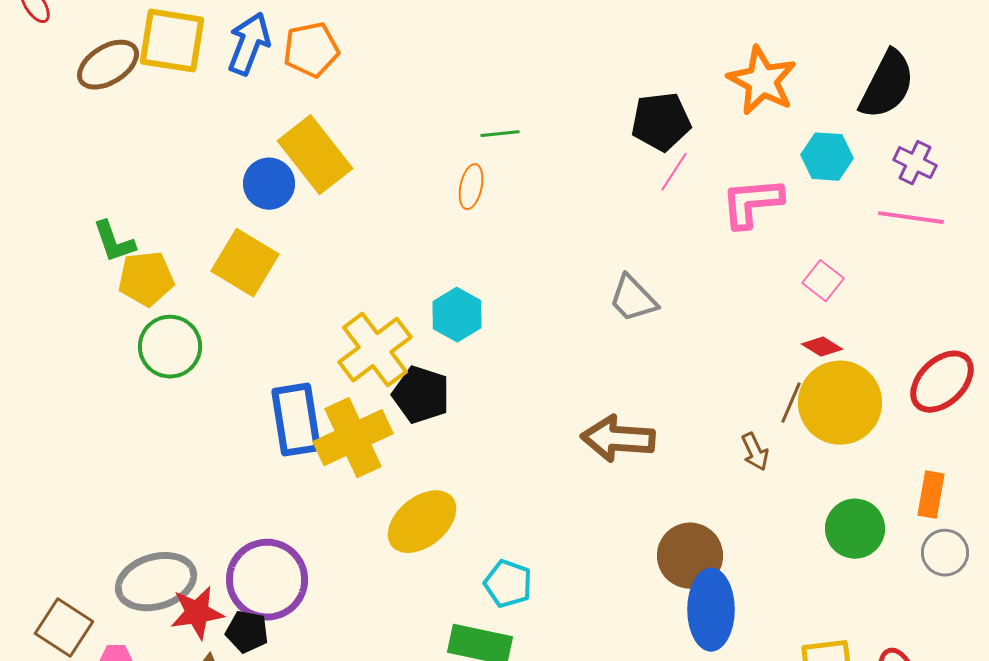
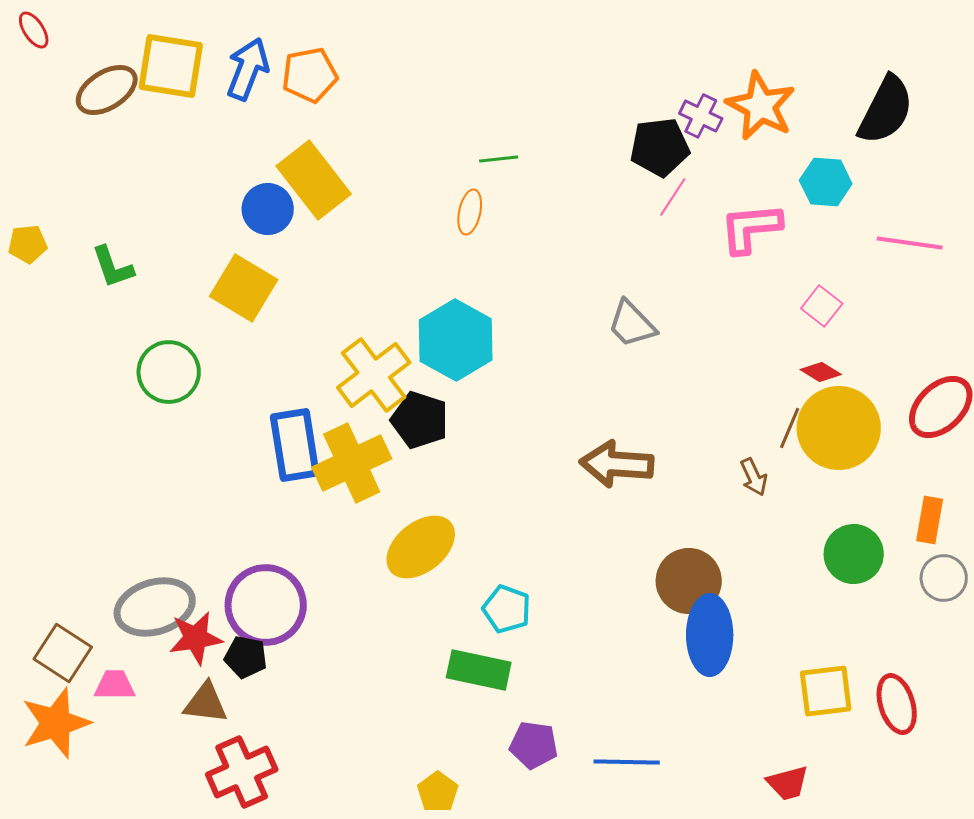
purple cross: (915, 163) -> (701, 116), moved
yellow pentagon: (146, 279) -> (28, 244), moved, size x0.7
cyan hexagon: (457, 315) -> (456, 340), size x1.5

